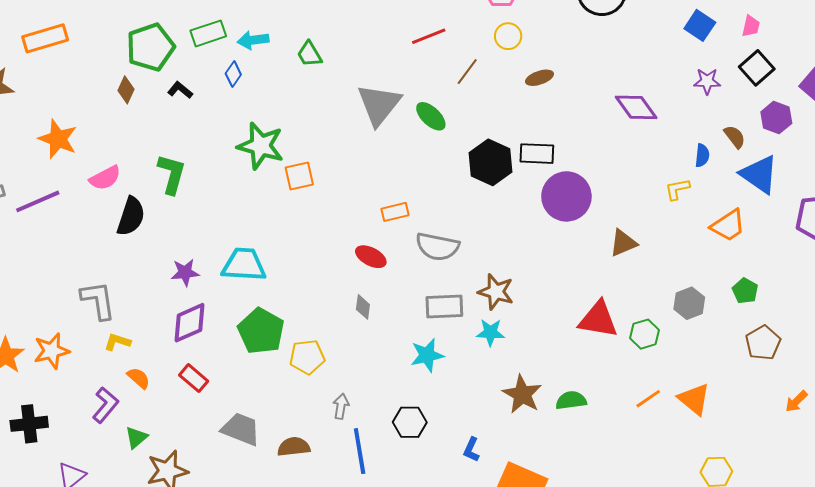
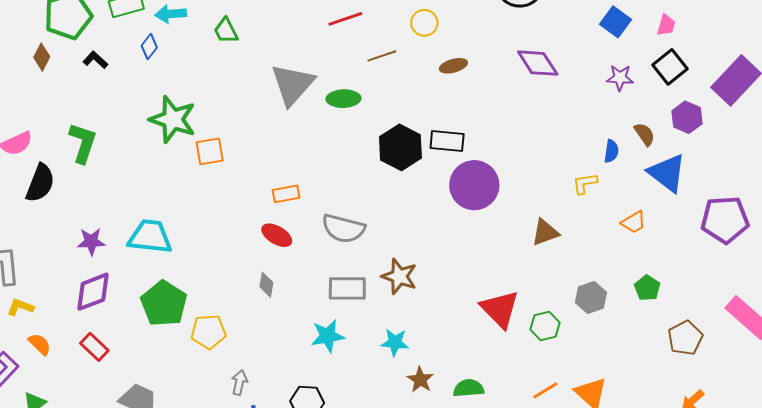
brown line: (467, 72) -> (382, 56), turned 32
purple diamond: (636, 107) -> (538, 63), moved
green ellipse: (431, 116) -> (343, 99), turned -48
orange rectangle: (395, 212) -> (286, 194), moved
orange trapezoid: (728, 225) -> (634, 222), size x0.7
brown triangle: (623, 243) -> (545, 232), moved
red triangle: (598, 319) -> (500, 309), turned 33
cyan star: (490, 332) -> (395, 342), moved
brown pentagon: (763, 343) -> (685, 338), moved
brown star: (522, 394) -> (420, 380), size x0.7

